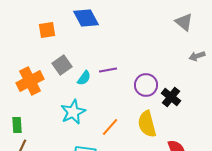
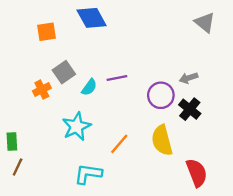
gray arrow: (197, 56) -> (189, 78), moved
orange cross: (30, 81) -> (42, 90), moved, size x0.6

